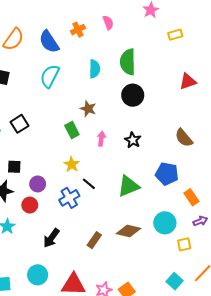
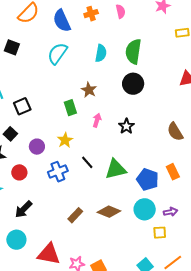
black square: (20, 124) -> (22, 106), moved
black square: (14, 167) -> (10, 134), turned 32
blue pentagon: (167, 174) -> (148, 179), moved
purple circle: (38, 184) -> (37, 147), moved
black line: (89, 184) -> (87, 162), moved
orange rectangle: (191, 197) -> (173, 172), moved
purple arrow: (200, 221) -> (170, 212), moved
black arrow: (51, 238) -> (24, 209), moved

